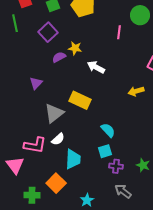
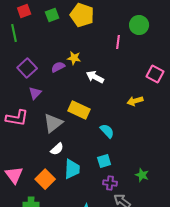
purple square: (48, 32) -> (27, 68), moved
cyan semicircle: (108, 130) -> (107, 131), moved
pink L-shape: (35, 145) -> (17, 118), moved
purple cross: (116, 166) -> (110, 183), moved
orange square: (56, 183) -> (45, 179), moved

